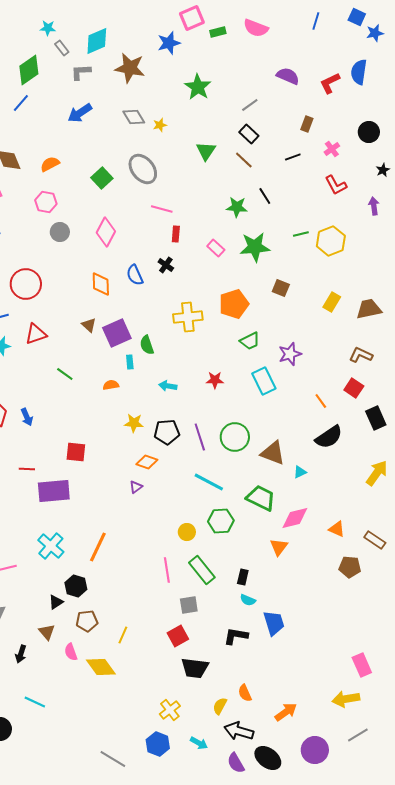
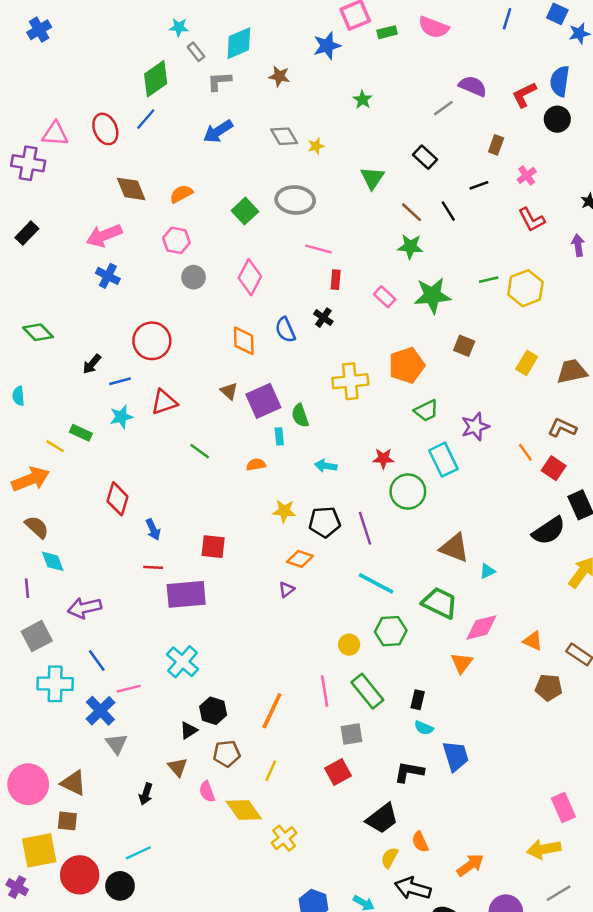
brown star: (130, 68) -> (279, 76), size x0.6
green star: (198, 87) -> (363, 100), size x0.6
gray line: (250, 105) -> (443, 108), moved
black circle: (369, 132) -> (557, 119), moved
brown line: (244, 160) -> (412, 212), moved
gray ellipse: (143, 169) -> (295, 200), turned -48
black line: (265, 196) -> (448, 211), moved
orange line: (321, 401) -> (525, 452), moved
blue arrow: (27, 417) -> (153, 529), moved
green circle: (235, 437) -> (408, 491), moved
black semicircle: (329, 437) -> (549, 531), moved
orange line: (98, 547) -> (272, 711), moved
black trapezoid: (195, 668) -> (382, 819), moved, turned -44
cyan line: (35, 702) -> (138, 853), moved, turned -50
yellow cross: (170, 710) -> (284, 838), moved

